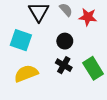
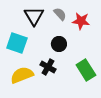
black cross: (64, 65) -> (48, 67), moved

